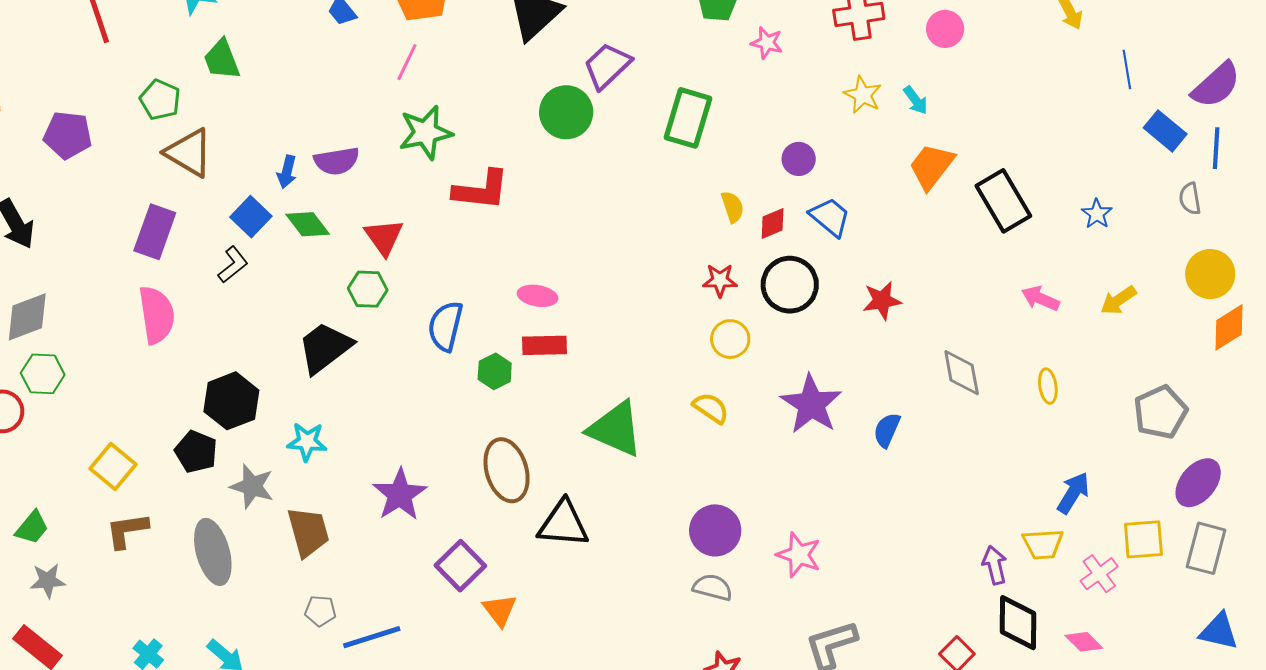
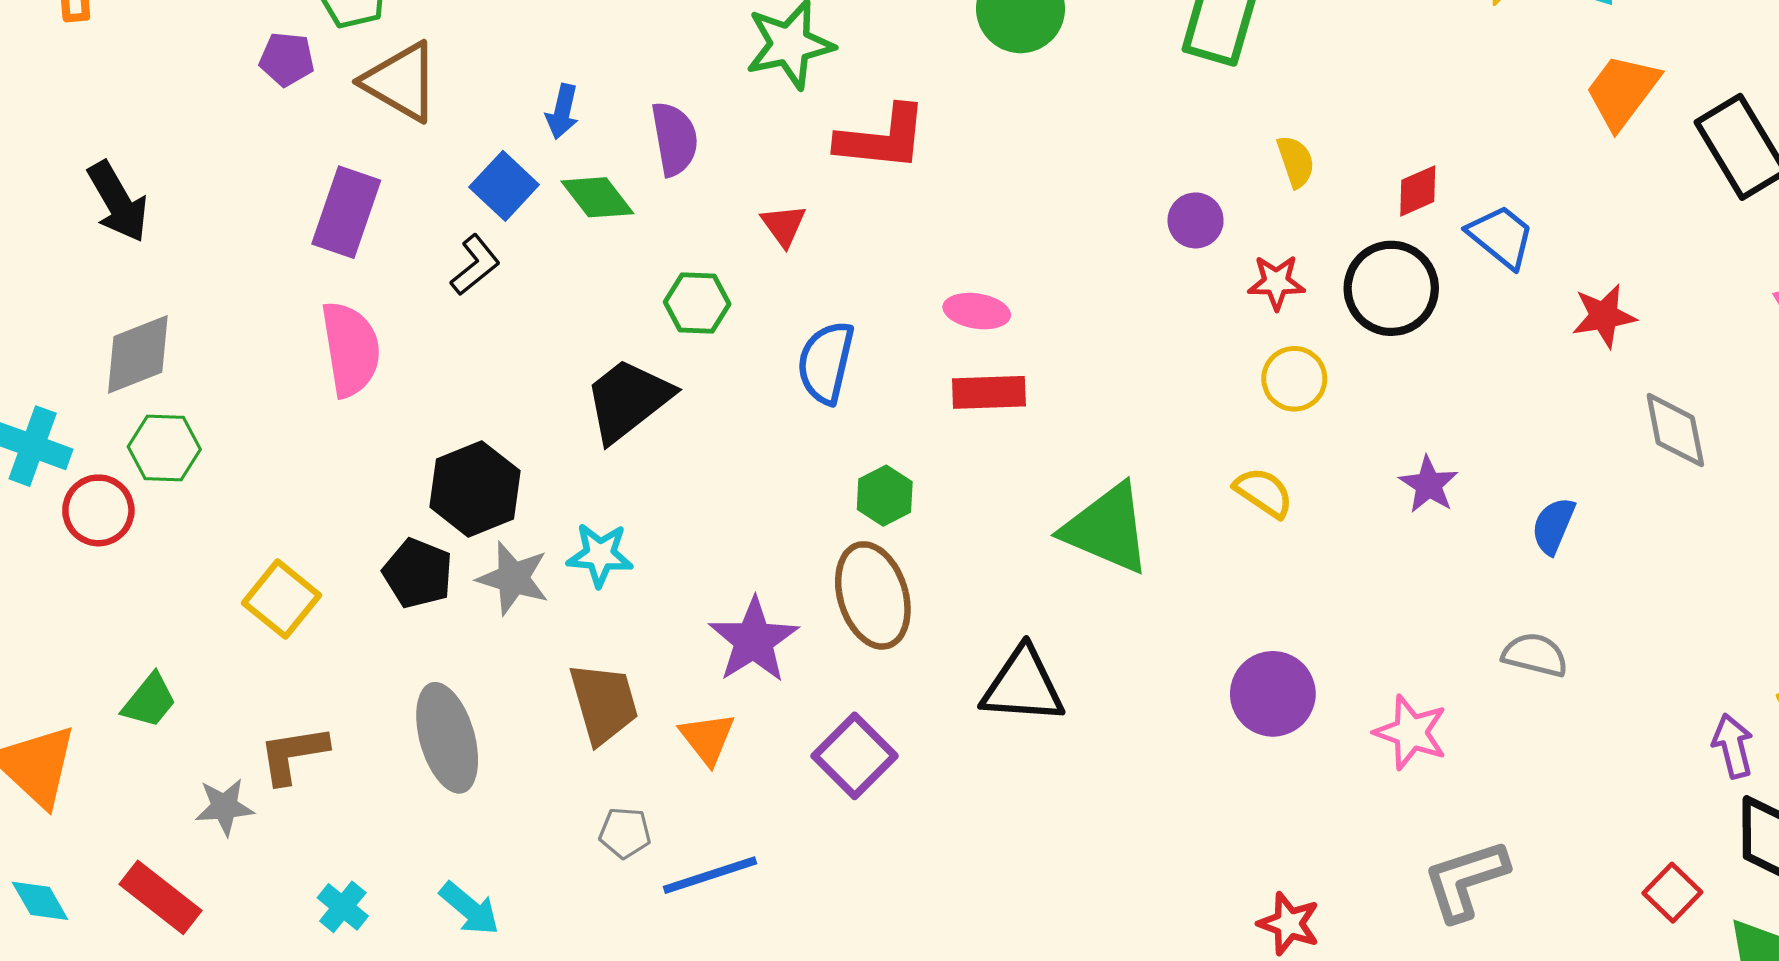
purple pentagon: (68, 135) -> (287, 59), moved, size x0.7
purple circle: (799, 159) -> (1196, 220), moved
purple semicircle: (337, 161) -> (674, 139), moved, turned -90
blue trapezoid: (830, 217) -> (1501, 236), moved
red diamond: (773, 223) -> (1418, 191), moved
red triangle: (384, 237) -> (784, 225), moved, size x0.7
red star: (882, 300) -> (1604, 316), moved
green hexagon: (495, 371) -> (885, 496), moved
purple star: (811, 404) -> (1429, 485), size x0.6
brown ellipse: (507, 470) -> (873, 595), moved
gray star: (252, 486) -> (513, 578), moved
brown L-shape: (127, 531) -> (293, 754), moved
gray star: (48, 581) -> (224, 807), moved
gray semicircle: (713, 587) -> (1535, 655), moved
orange triangle: (500, 610) -> (707, 738), moved

